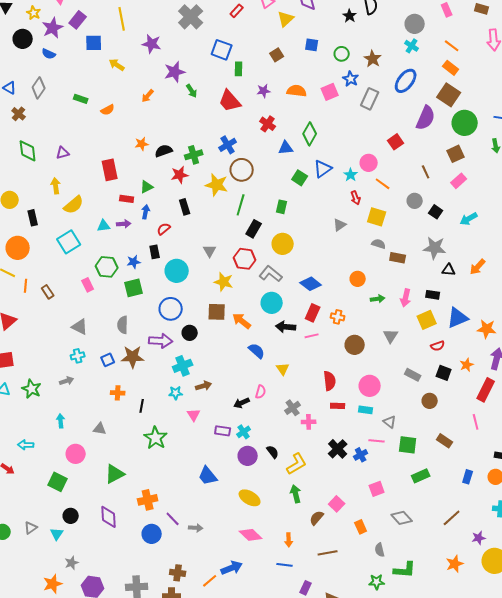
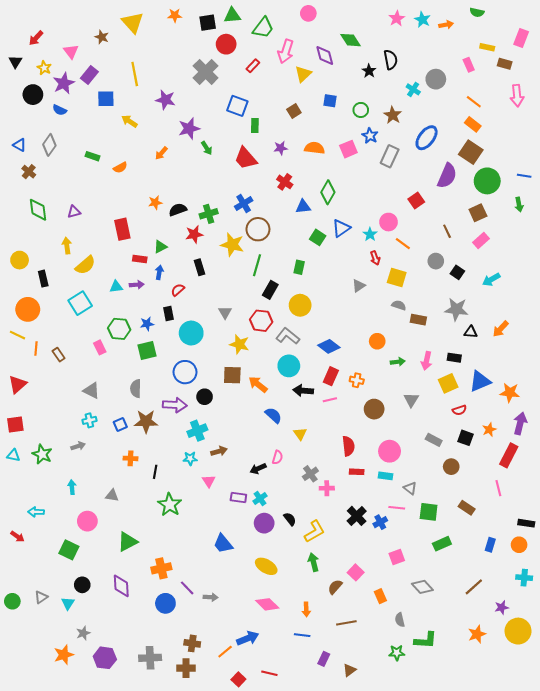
cyan cross: (412, 46) -> (413, 89), moved

